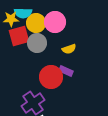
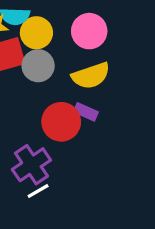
pink circle: (55, 22) -> (89, 31), moved
yellow semicircle: (69, 49) -> (91, 76), size x1.6

